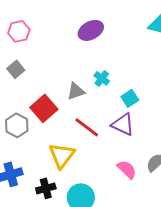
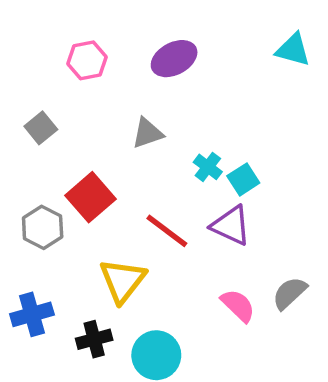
pink hexagon: (19, 31) -> (87, 60), moved
cyan cross: (102, 78) -> (208, 167), moved
gray triangle: (76, 91) -> (147, 133), moved

